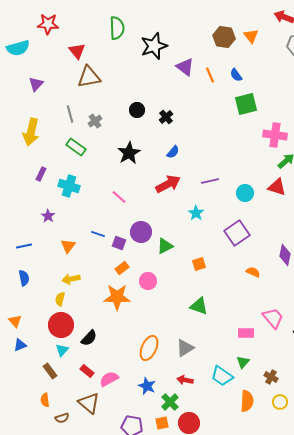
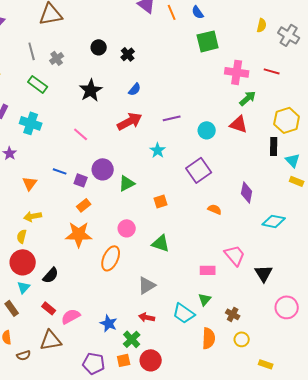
pink circle: (148, 281) -> (127, 228), moved
orange ellipse: (149, 348) -> (111, 258), moved
brown triangle: (89, 403) -> (51, 340), turned -50

